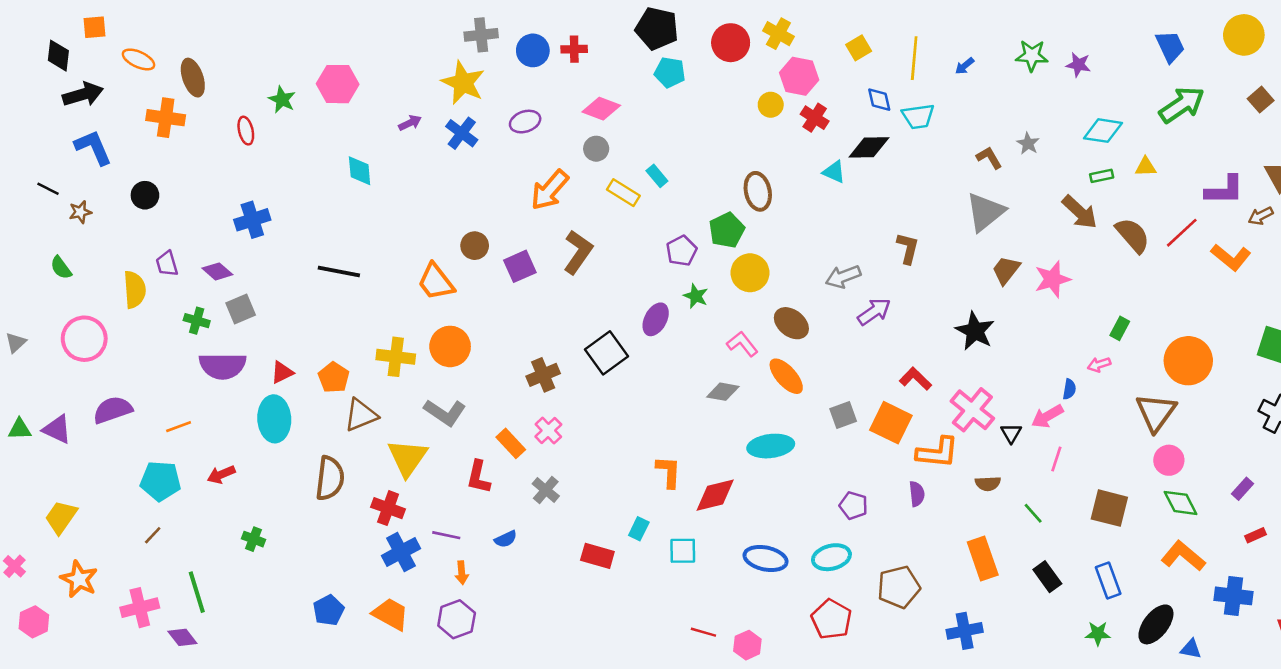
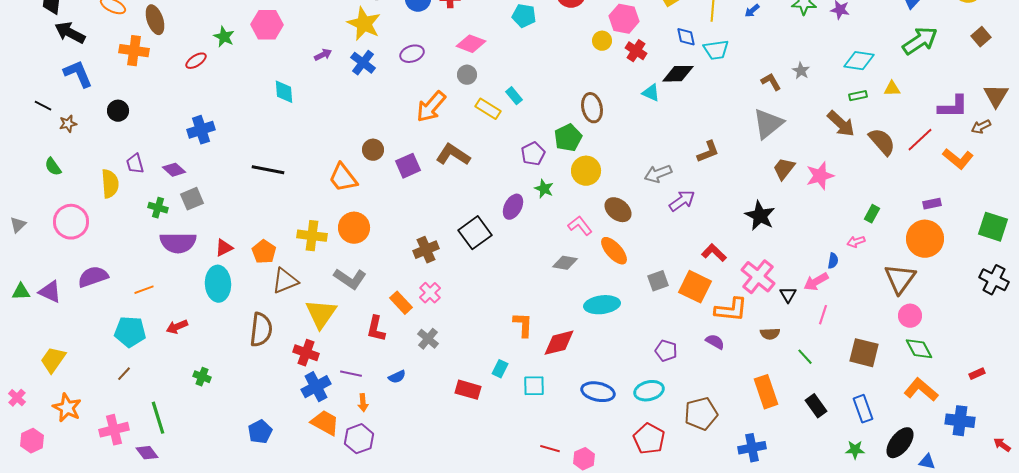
black arrow: (83, 94) -> (70, 33), turned -136
red ellipse: (246, 131) -> (196, 61), turned 70
brown L-shape: (908, 248) -> (708, 152), turned 55
brown L-shape: (578, 252) -> (453, 155), turned -92
purple rectangle: (1243, 489) -> (932, 204), moved, turned 36
purple semicircle: (917, 494) -> (715, 342), turned -54
orange trapezoid: (391, 614) -> (325, 423), moved

